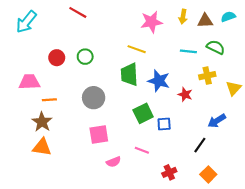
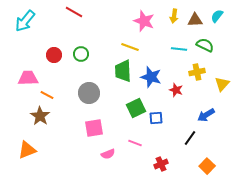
cyan semicircle: (228, 17) -> (217, 16), turned -32
pink star: (151, 22) -> (144, 21), turned 30
orange line: (49, 100) -> (47, 95), turned 32
orange triangle: (42, 147) -> (27, 150), moved, turned -30
orange square: (208, 174) -> (207, 166), moved

